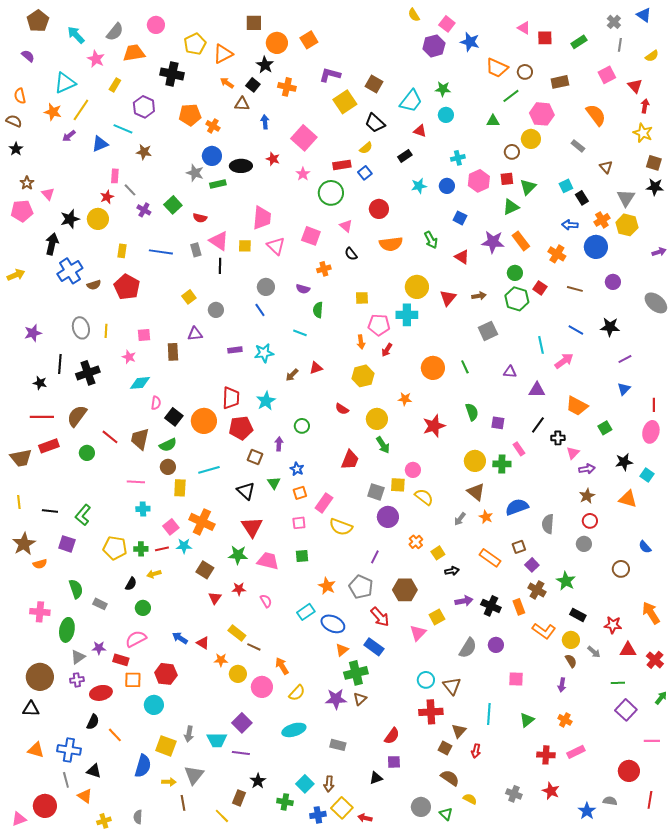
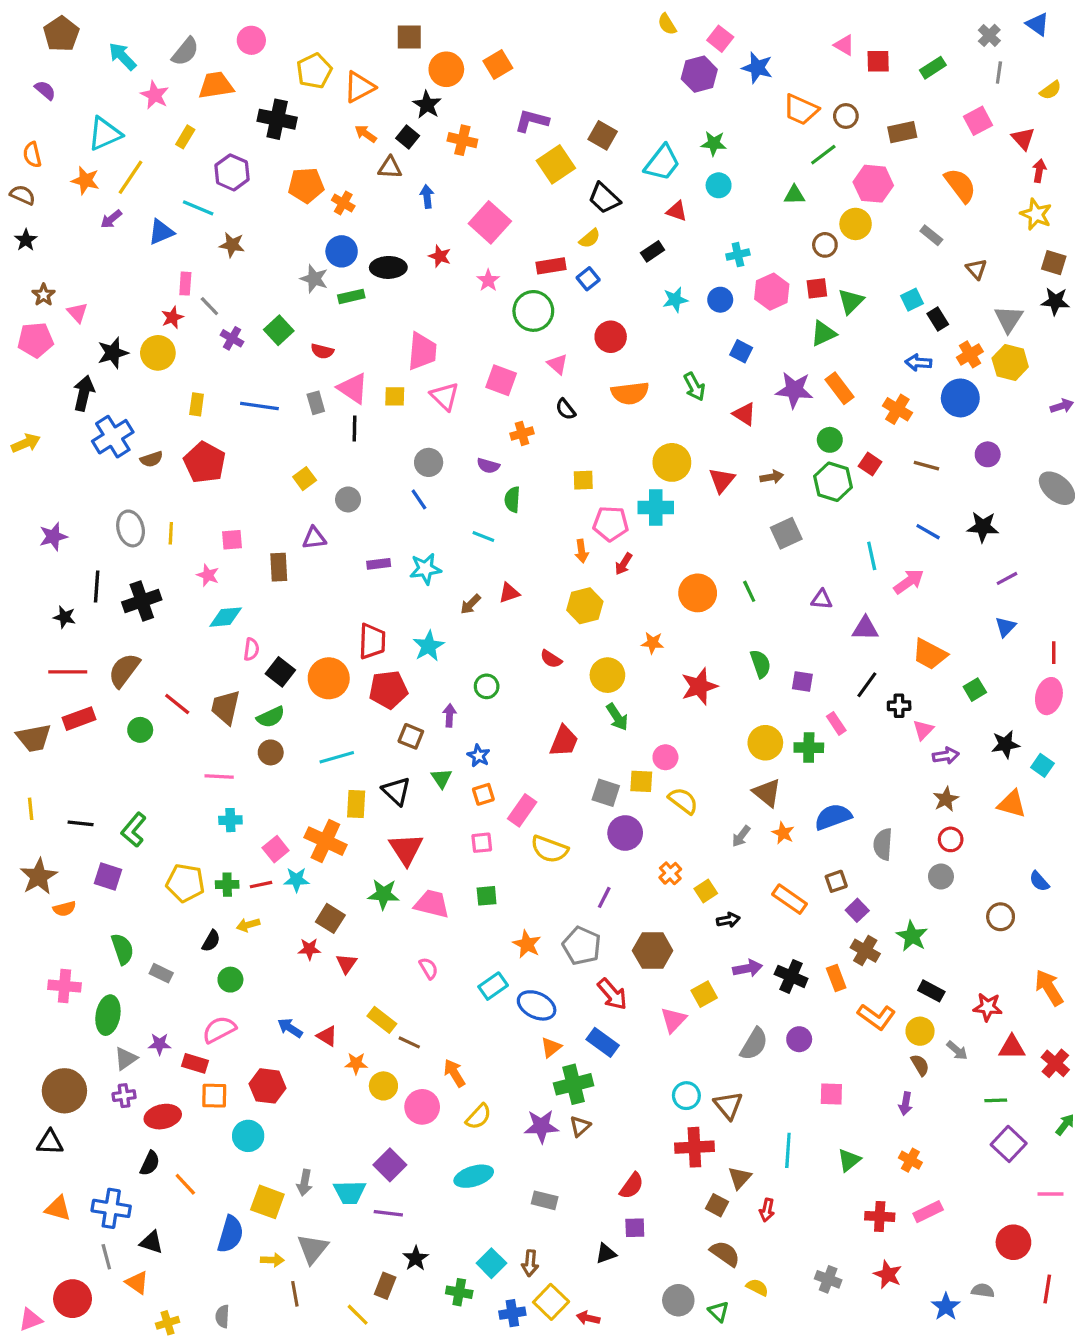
yellow rectangle: (180, 488) -> (356, 804), moved
red star: (239, 589) -> (309, 949), moved

